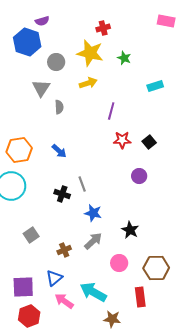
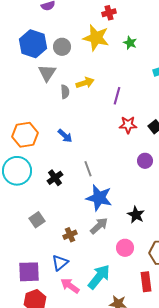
blue hexagon: (27, 42) -> (33, 44), moved
yellow arrow: (88, 83) -> (85, 83), moved
black cross: (62, 194) -> (55, 178), moved, turned 35
blue star: (93, 213) -> (99, 198), size x1.5
cyan arrow: (93, 292) -> (99, 277), turned 100

